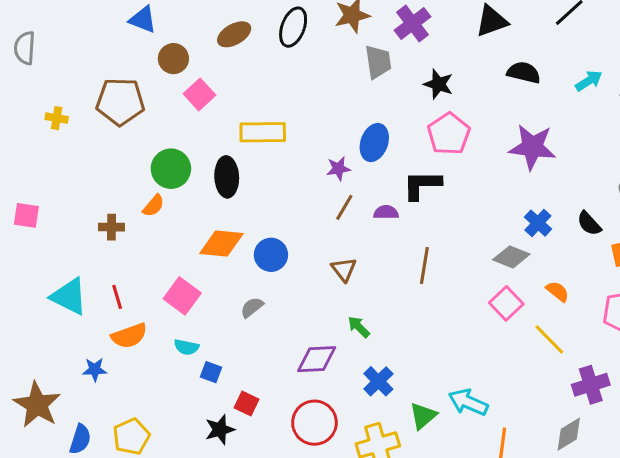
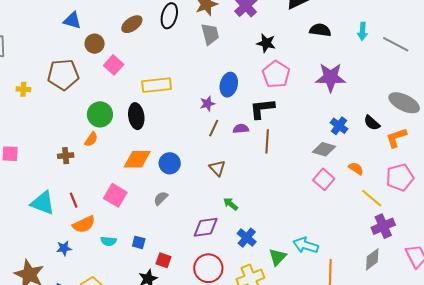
gray trapezoid: (378, 62) -> (210, 34), moved
cyan arrow: (589, 81) -> (362, 31), turned 132
brown line: (424, 265) -> (267, 141), moved
yellow line: (549, 339) -> (372, 198), moved
cyan semicircle: (186, 347) -> (108, 241), moved

